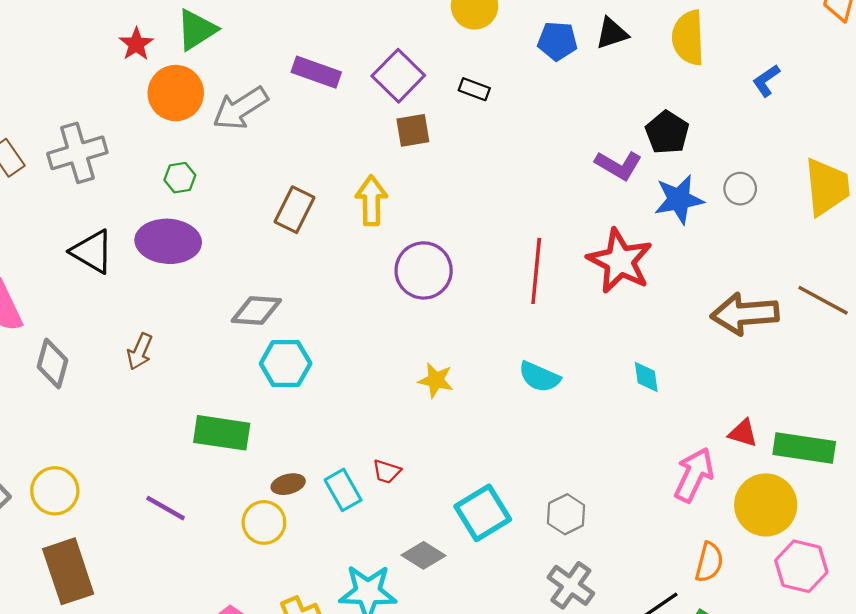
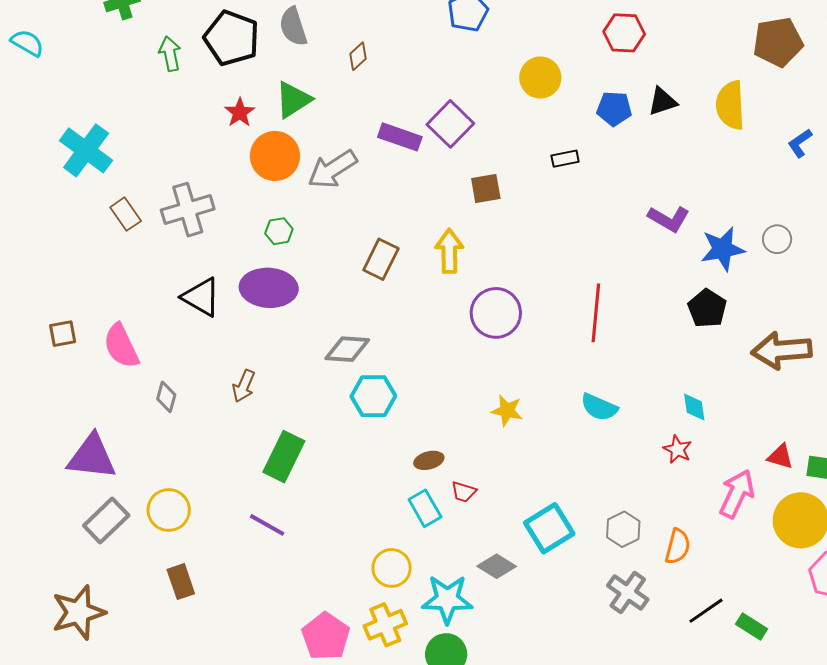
purple square: (398, 76) -> (450, 124), moved
black rectangle: (474, 89) -> (565, 159), moved, turned -32
black pentagon: (667, 132) -> (707, 308), moved
red star: (620, 261) -> (678, 449), moved, size x0.5
gray diamond: (52, 363) -> (166, 397), size x0.7
green rectangle: (222, 433) -> (284, 457), moved, turned -72
brown ellipse: (288, 484) -> (429, 460), moved
yellow circle: (264, 522) -> (392, 568), moved
orange semicircle: (709, 562) -> (678, 546), moved
brown rectangle: (68, 571) -> (181, 582), size x0.6

